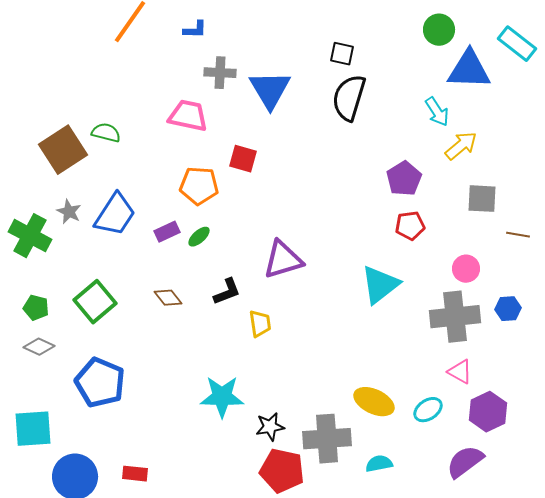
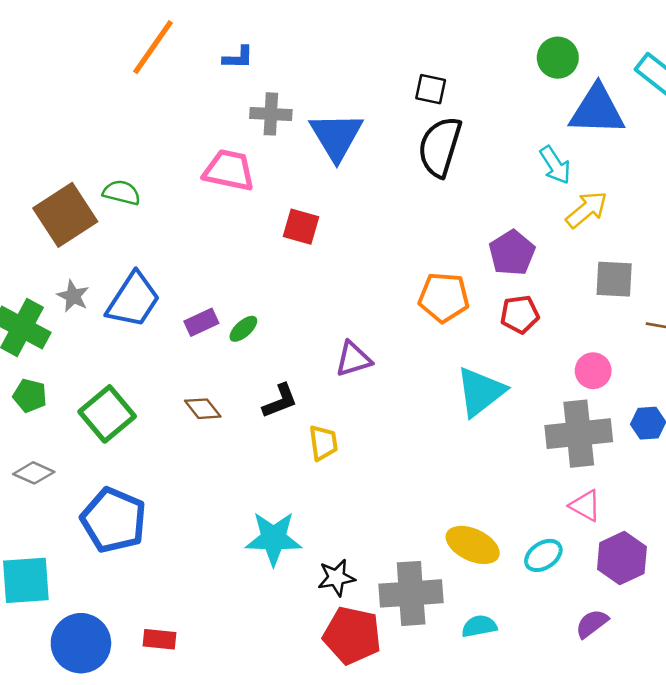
orange pentagon: (199, 186) -> (444, 297), moved
purple triangle: (283, 260) -> (353, 359), size x0.7
green pentagon: (36, 308) -> (30, 396), moved
purple semicircle: (465, 462) -> (592, 624), size x0.7

